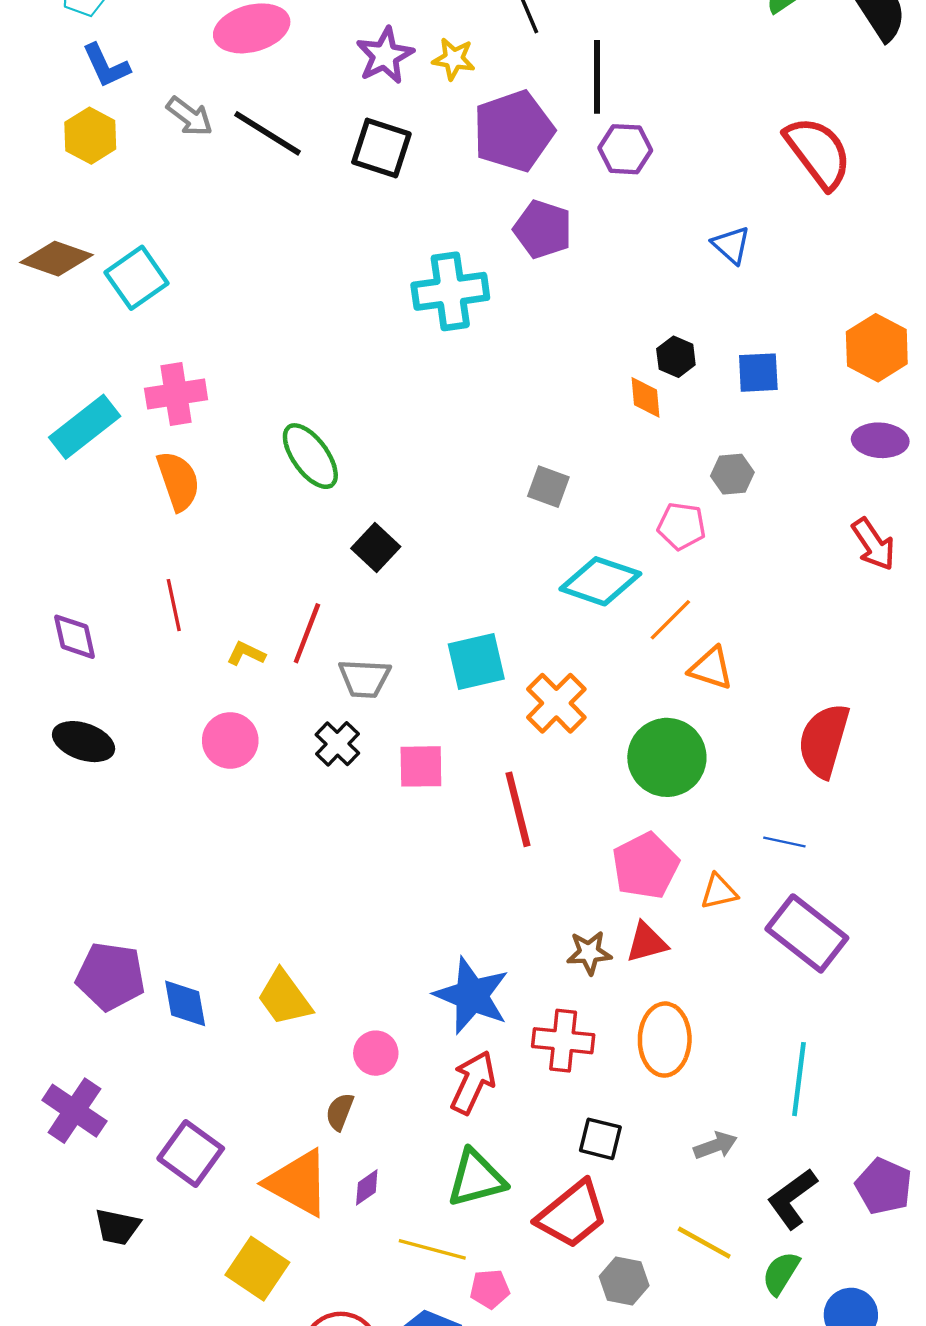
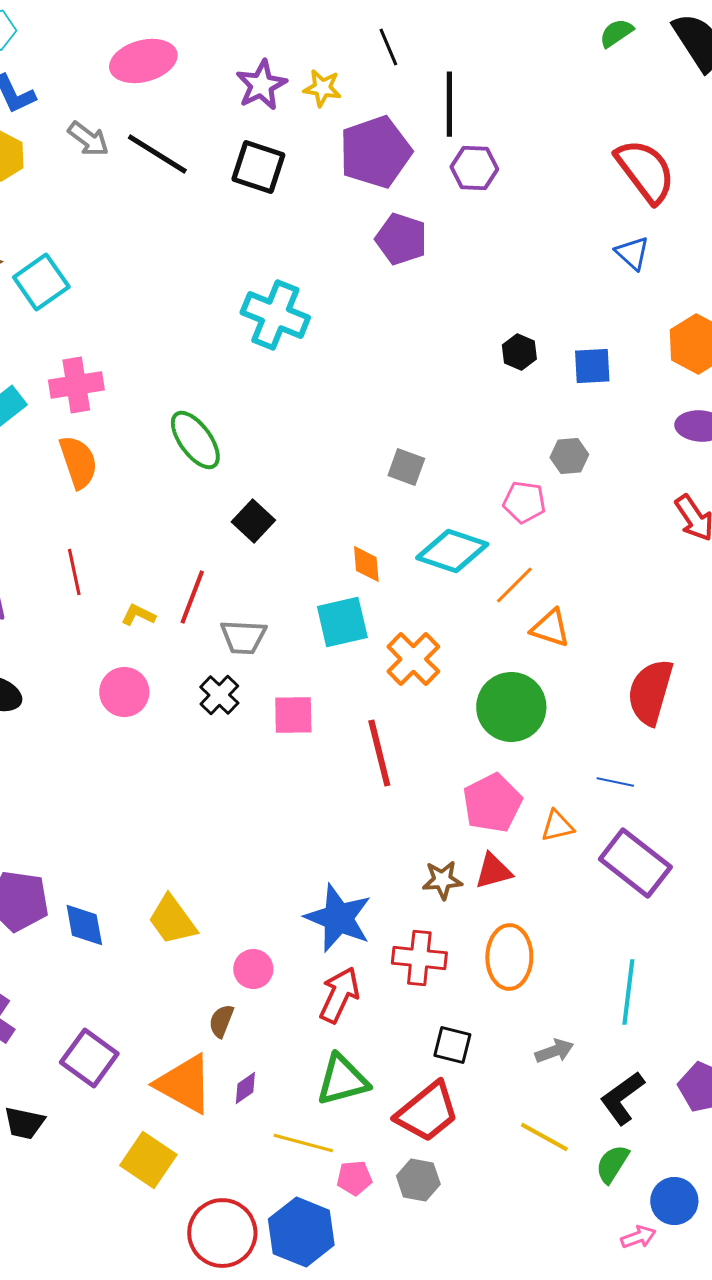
blue triangle: (731, 245) -> (632, 253), moved
cyan cross: (450, 291) -> (275, 315), moved, turned 30
orange diamond: (646, 397) -> (366, 564), moved
gray hexagon: (624, 1281) -> (418, 1180), moved

